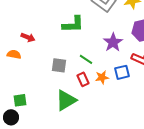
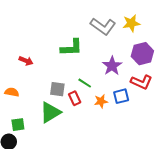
orange semicircle: (14, 54) -> (12, 92), moved
red rectangle: (83, 79) -> (75, 98), moved
green triangle: (66, 100) -> (50, 112), moved

